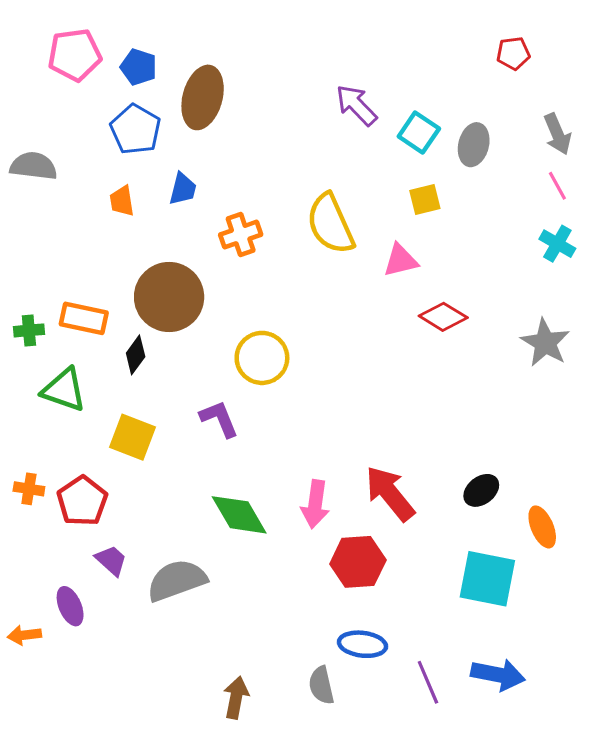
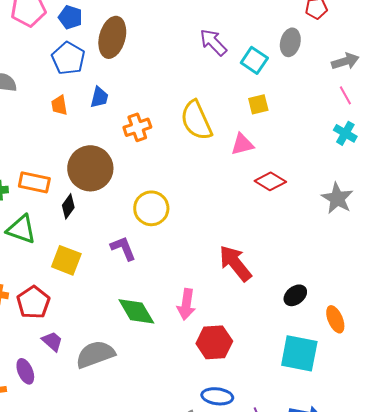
gray arrow: (557, 134) -> (345, 61), turned -84
gray ellipse: (474, 145) -> (290, 42), moved
red arrow: (390, 493) -> (235, 263), moved

